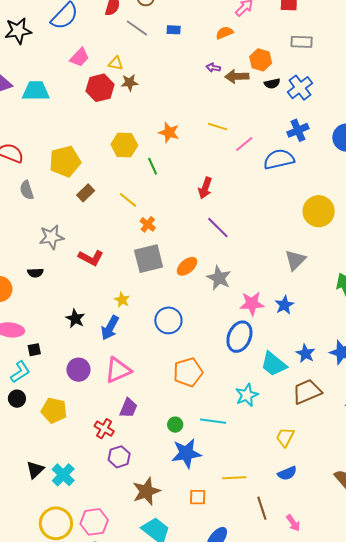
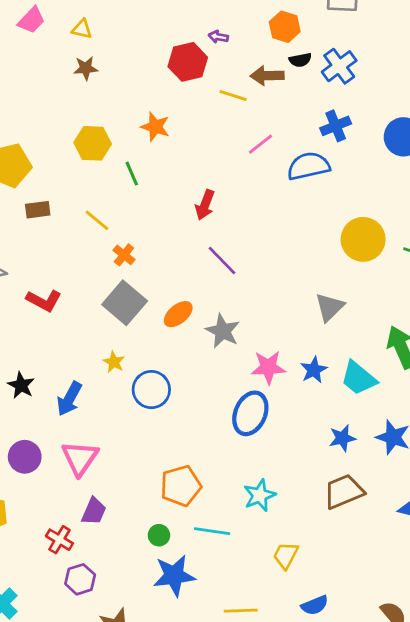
brown arrow: (237, 76) -> (267, 76), moved
brown star: (130, 83) -> (86, 68), moved
red hexagon: (100, 88) -> (188, 62), moved
yellow line: (218, 127) -> (233, 96), moved
brown rectangle: (86, 193) -> (38, 210), turned 36
gray square: (149, 259) -> (125, 303), turned -36
yellow star: (122, 300) -> (114, 362), moved
blue star: (305, 353) -> (342, 438), turned 30
cyan trapezoid: (274, 364) -> (359, 378), moved
pink triangle: (118, 370) -> (80, 458), turned -32
orange pentagon: (188, 372) -> (181, 486), moved
yellow trapezoid: (285, 437) -> (286, 555), moved

